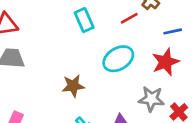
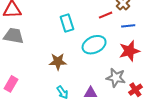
cyan rectangle: (84, 20) -> (67, 23), moved
blue line: (173, 31) -> (128, 26), moved

